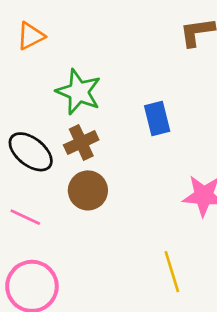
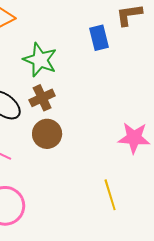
blue rectangle: (157, 119) -> (99, 38), moved

